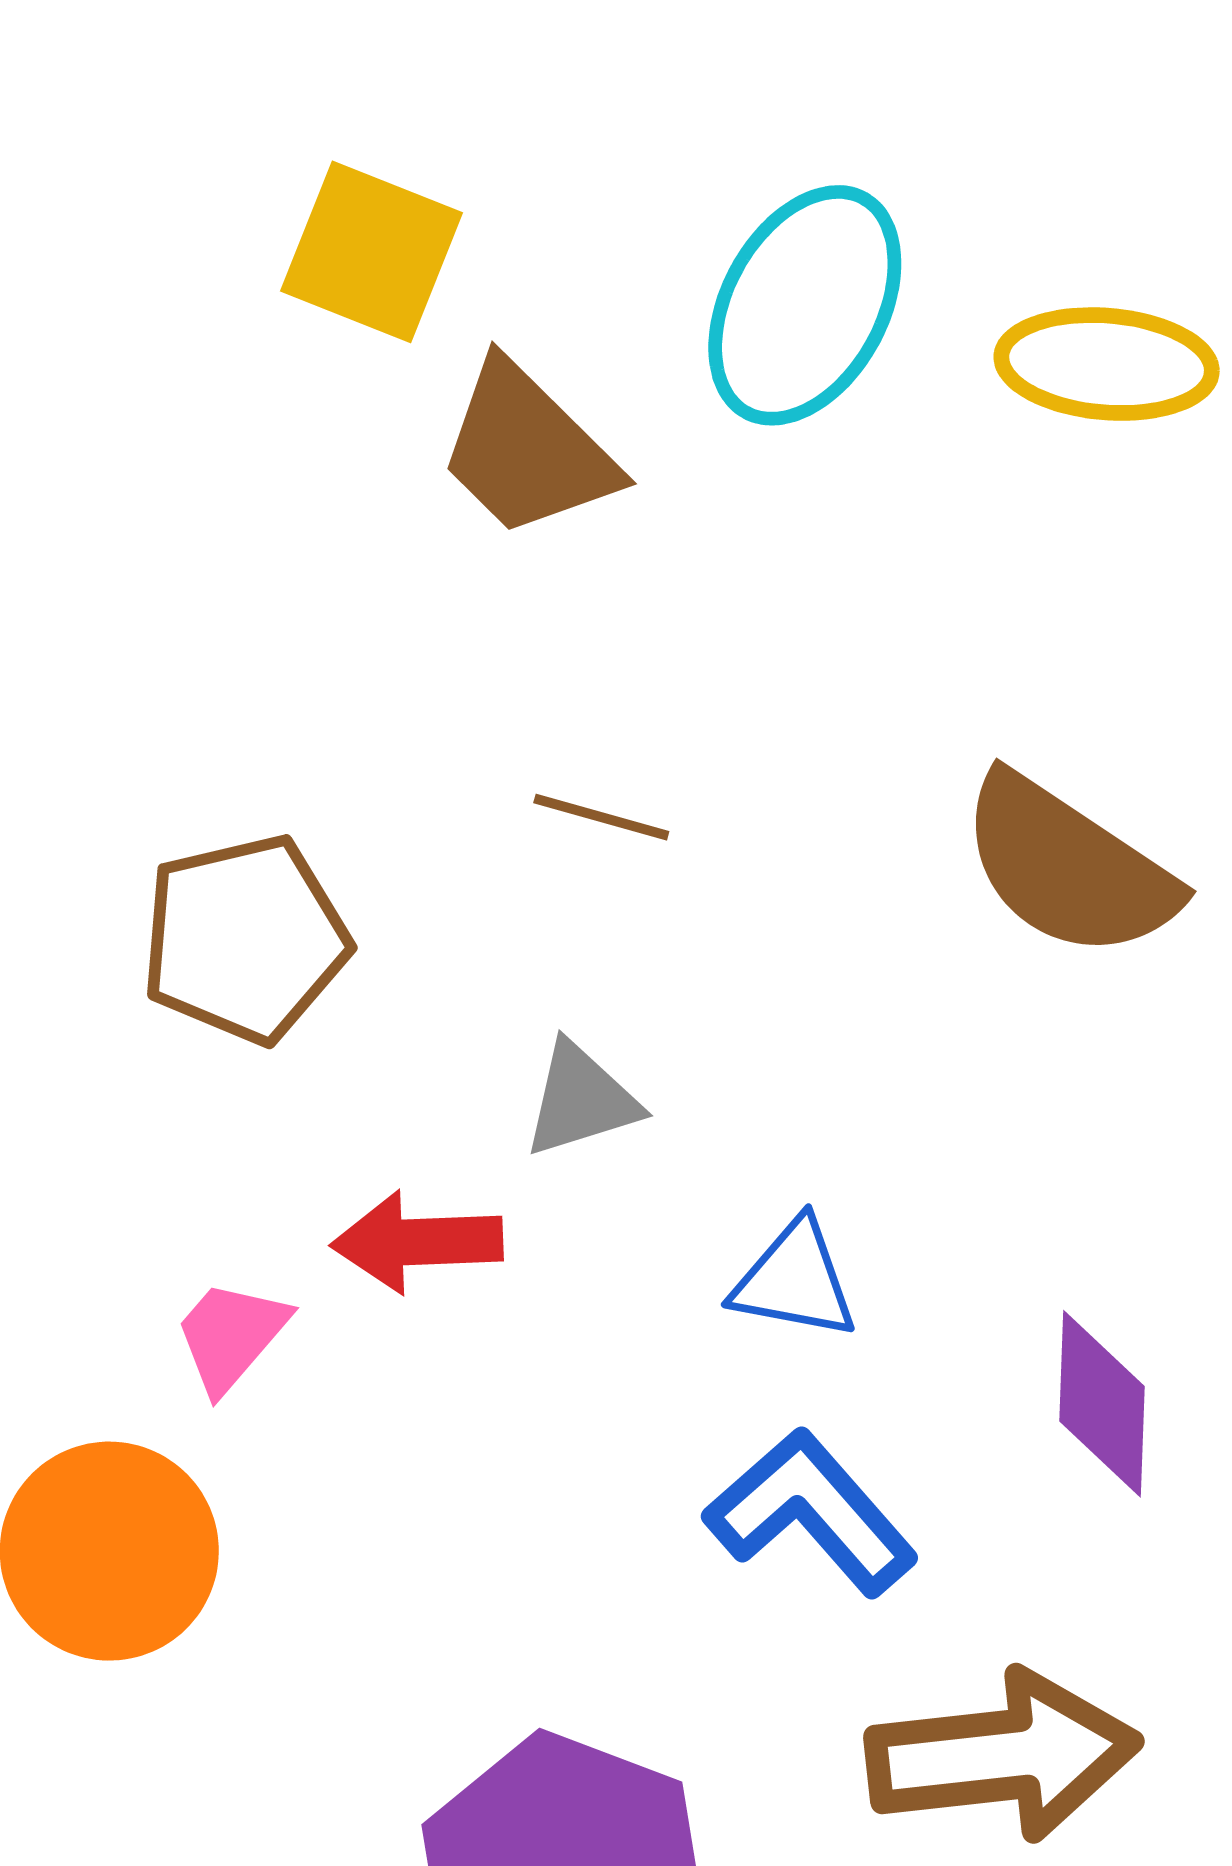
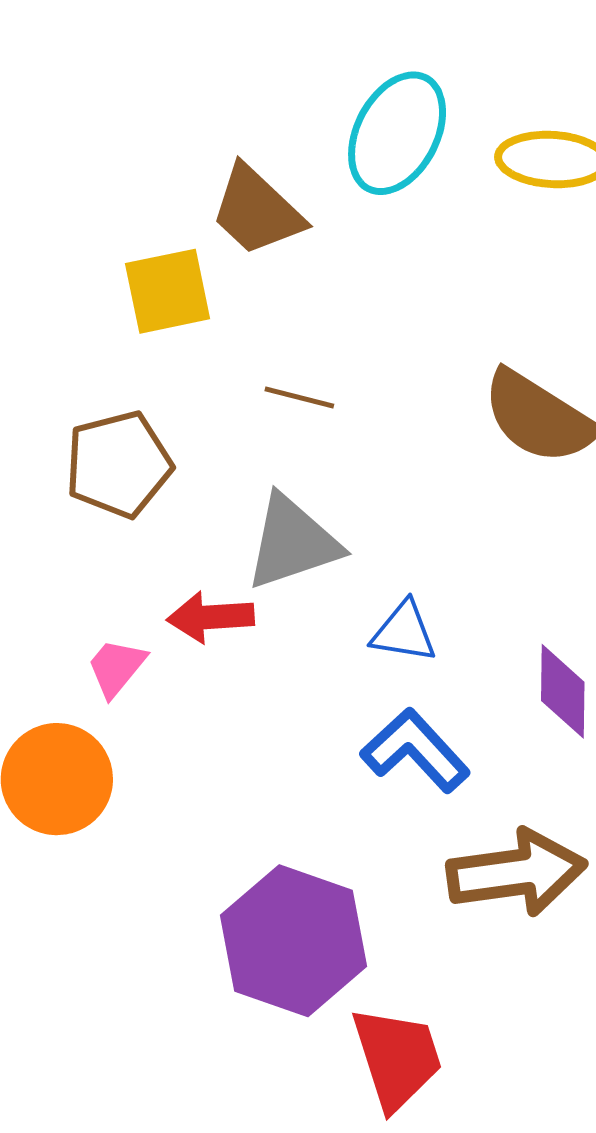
yellow square: (372, 252) -> (168, 291), moved, turned -32
gray triangle: (581, 1100) -> (293, 542), size x1.6

